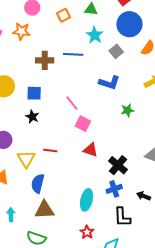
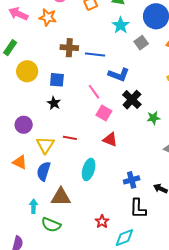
blue line: (73, 54) -> (95, 55), moved
blue L-shape: (109, 83) -> (119, 75), moved
green star: (127, 110) -> (153, 118), moved
black cross: (118, 165) -> (132, 100), moved
blue semicircle: (38, 184) -> (44, 171), moved
cyan ellipse: (87, 200) -> (89, 169), moved
cyan arrow: (11, 215) -> (33, 206), moved

